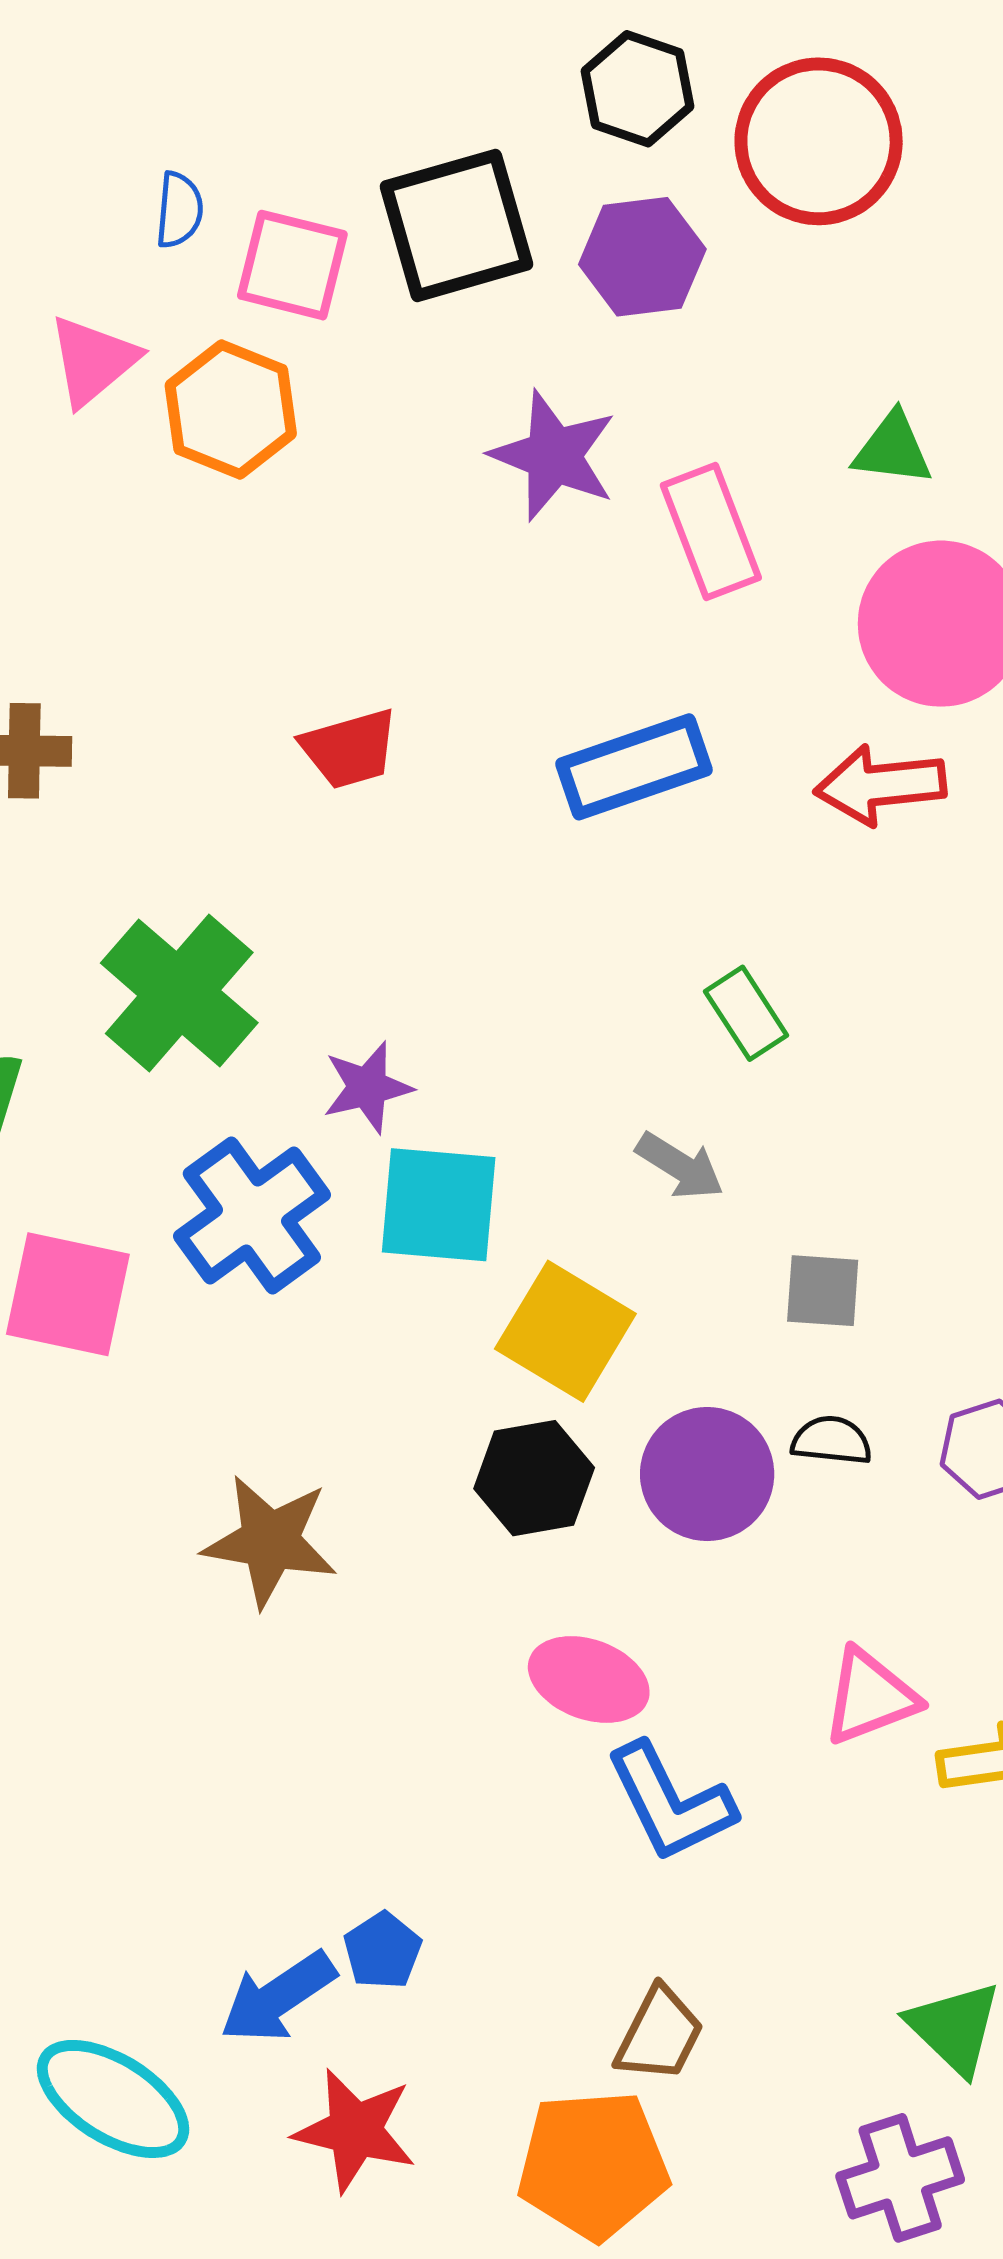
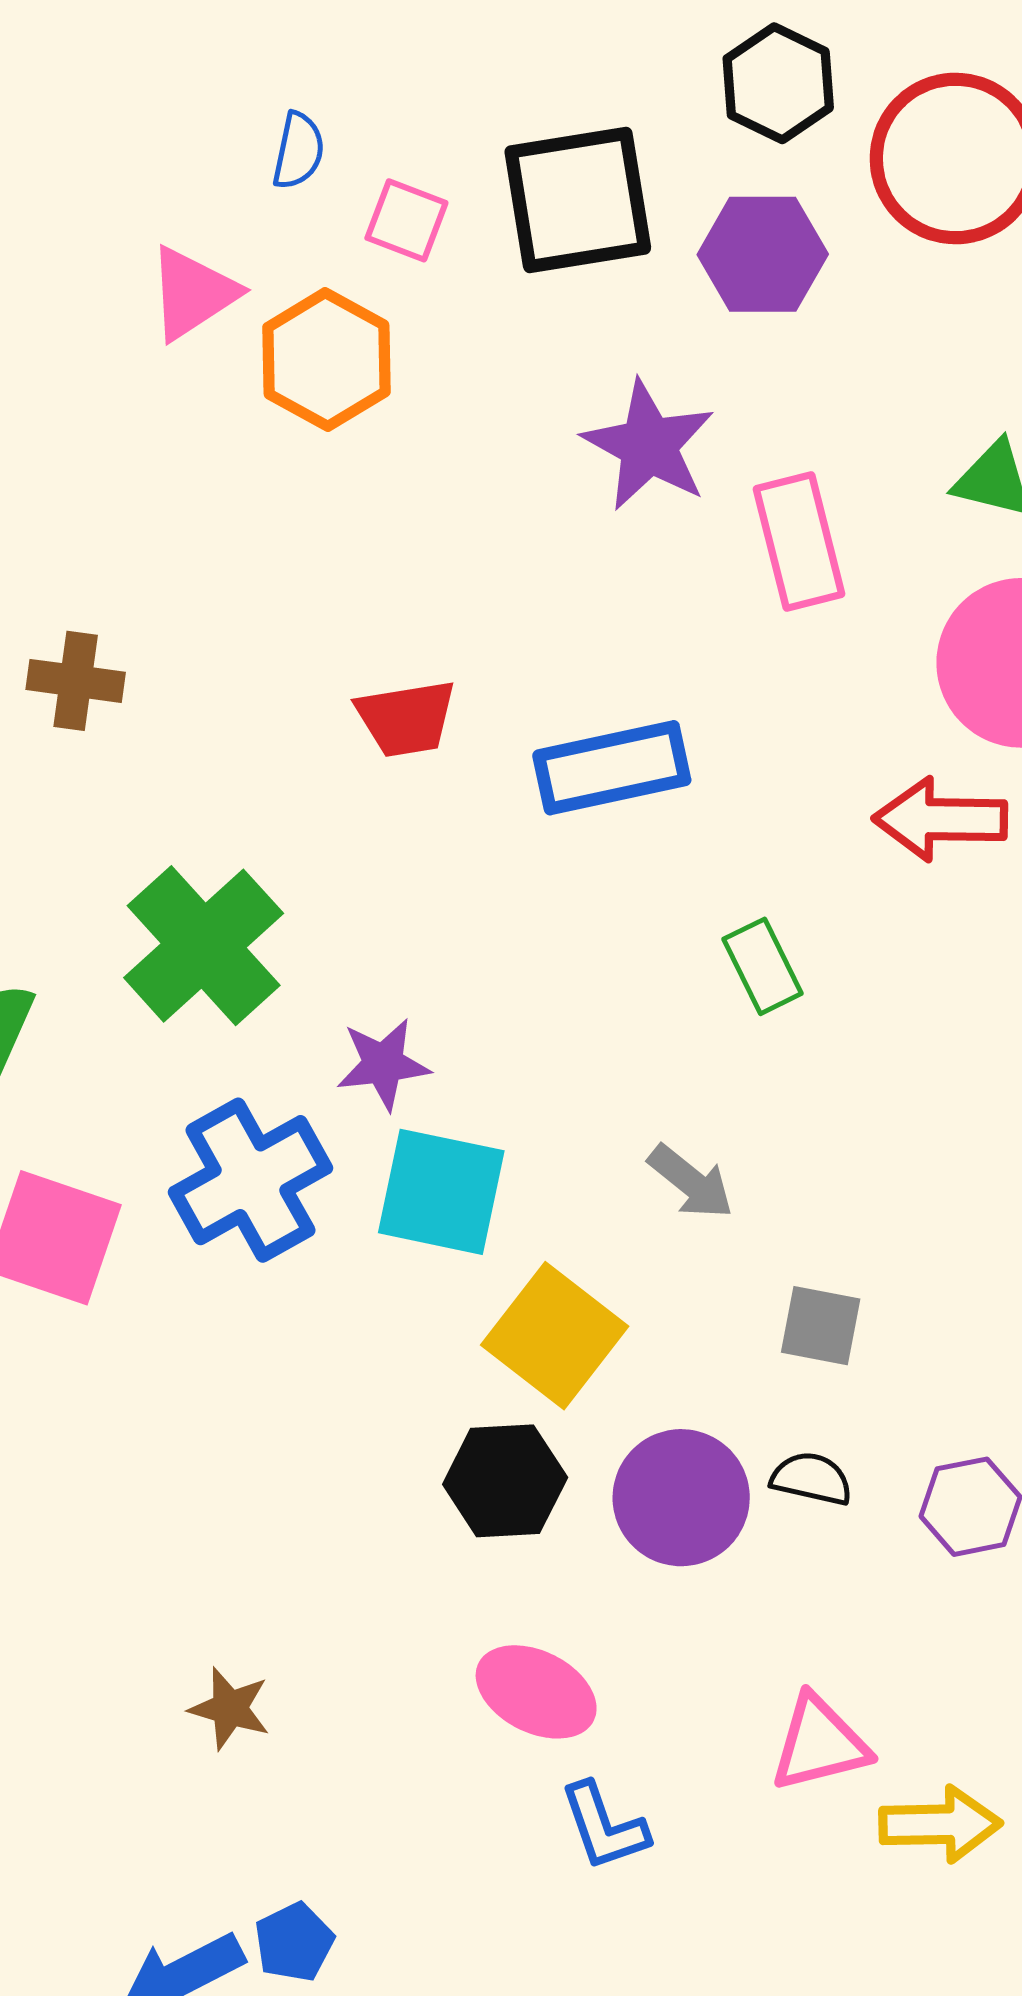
pink square: (292, 265) -> (406, 220), size x0.7
blue rectangle: (634, 767) -> (612, 768), moved
green rectangle: (746, 1013) -> (763, 966), moved
brown star: (270, 1541) -> (230, 1708), moved, size x0.6
blue L-shape: (670, 1802) -> (604, 1827), size x0.7

